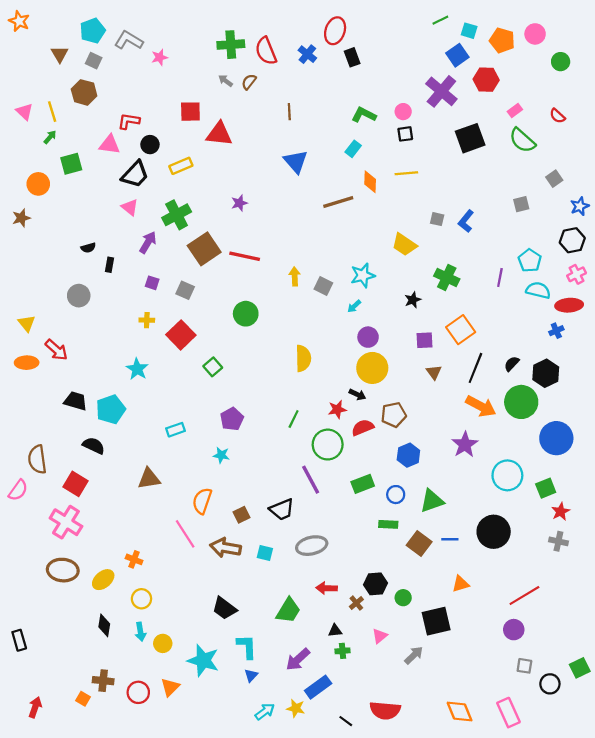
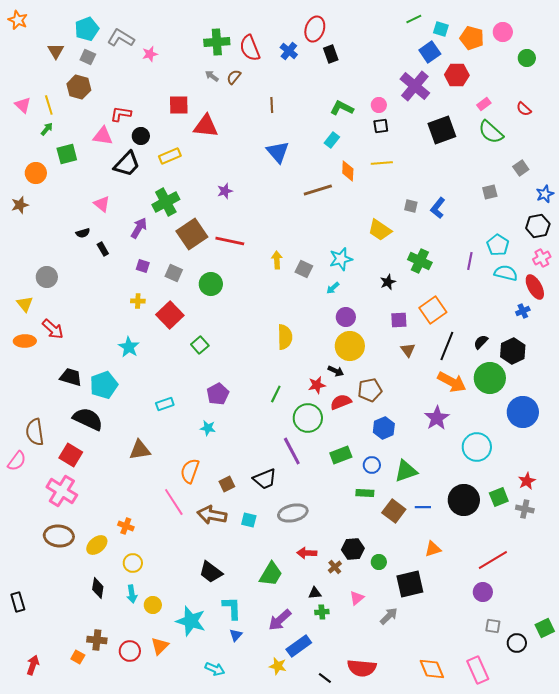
pink triangle: (130, 207) -> (102, 204), moved
black rectangle: (110, 265) -> (103, 249), turned -40
gray circle: (79, 296) -> (47, 277), moved
red ellipse: (569, 305) -> (535, 287), turned 65
green circle: (246, 314) -> (211, 284), moved
black semicircle: (94, 446) -> (88, 419), size x1.4
green square: (546, 488) -> (499, 497), moved
cyan arrow: (265, 712) -> (215, 669), moved, turned 60

